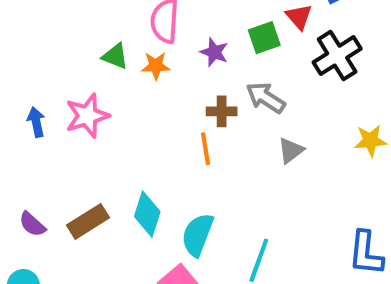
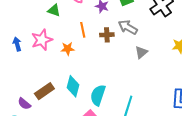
orange star: (156, 66) -> (68, 49), moved
orange line: (206, 149) -> (83, 30), moved
purple semicircle: (32, 224) -> (24, 104), moved

